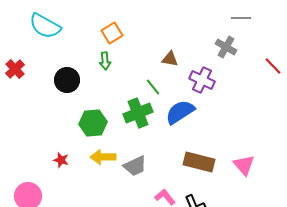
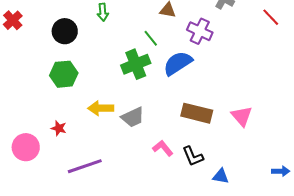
green hexagon: (93, 123) -> (64, 74), moved
red star: (61, 160) -> (59, 128), moved

